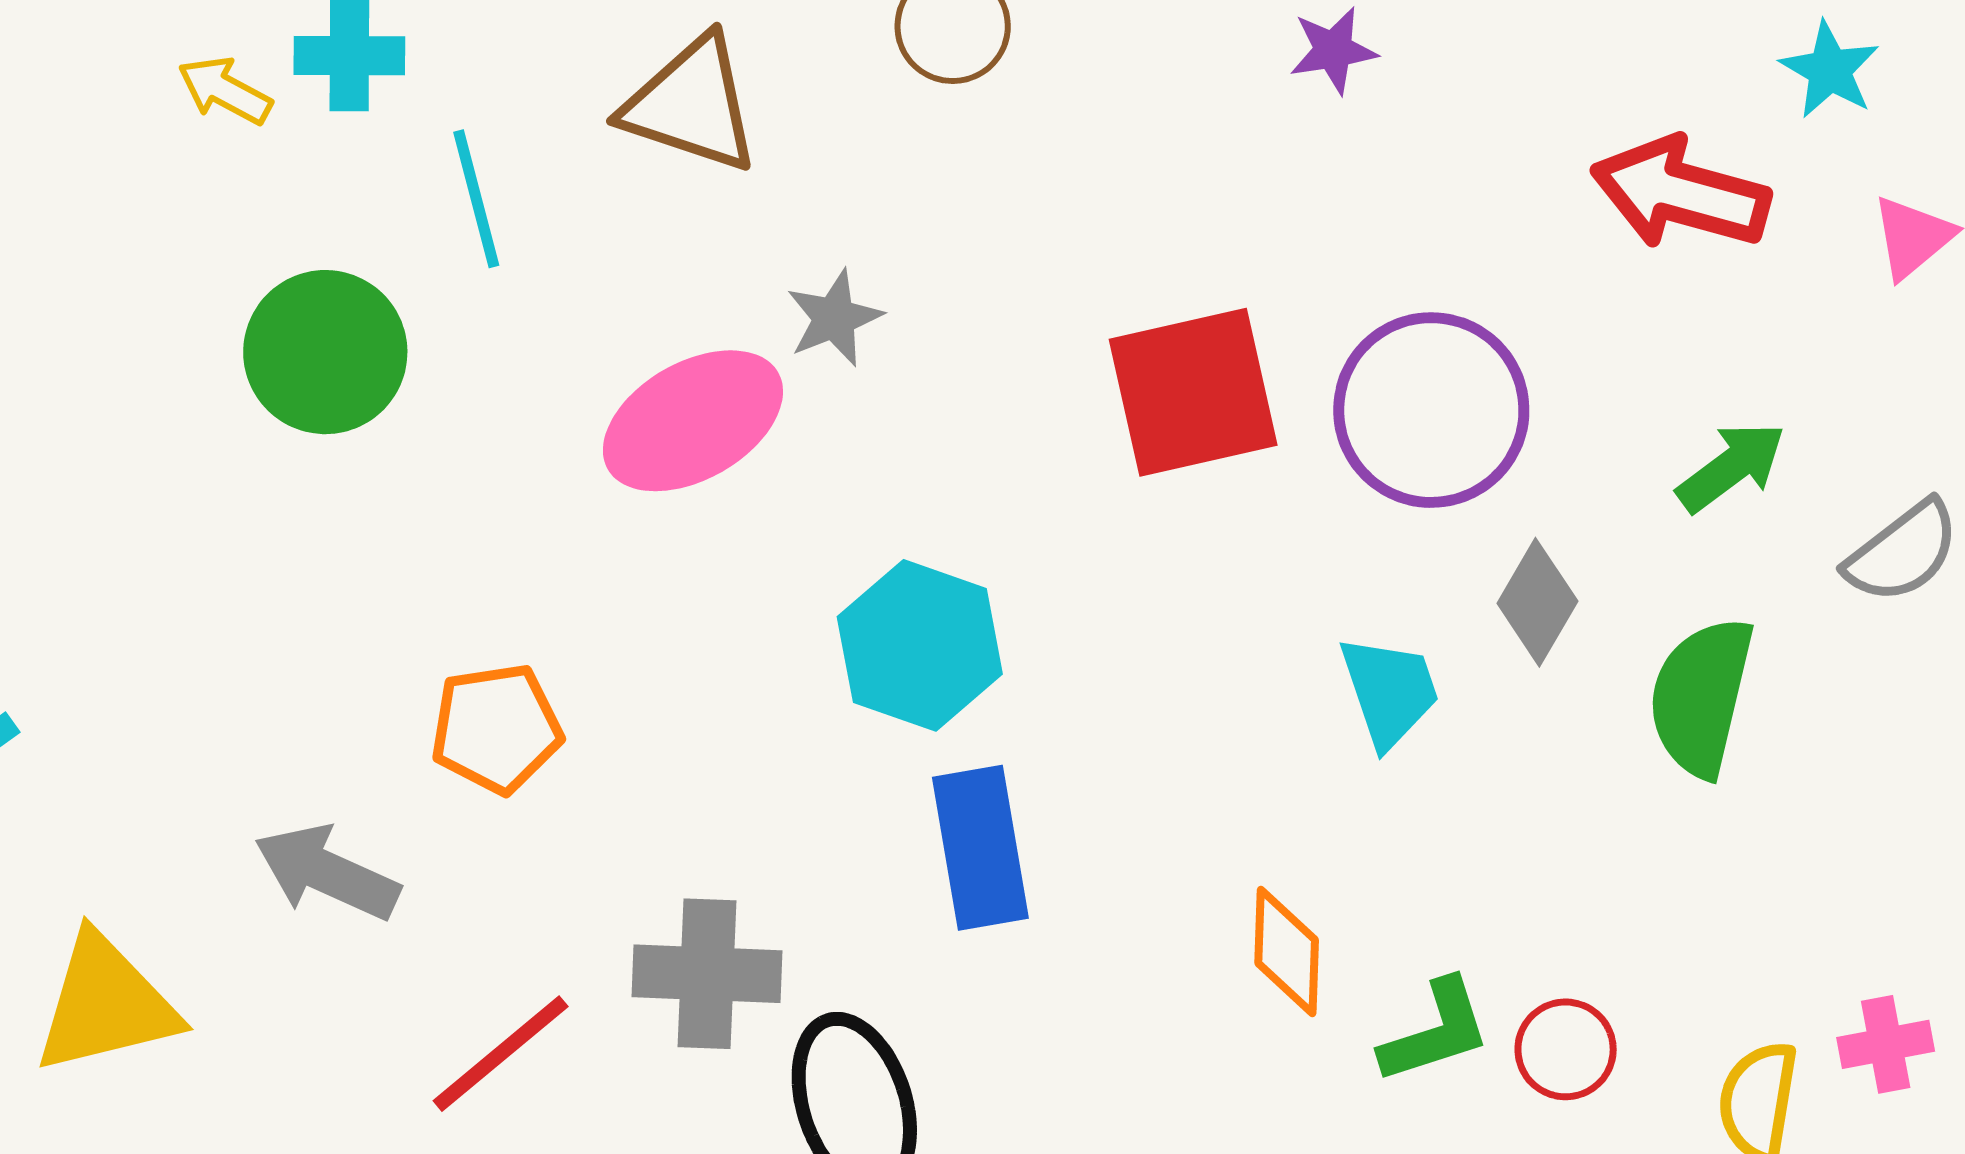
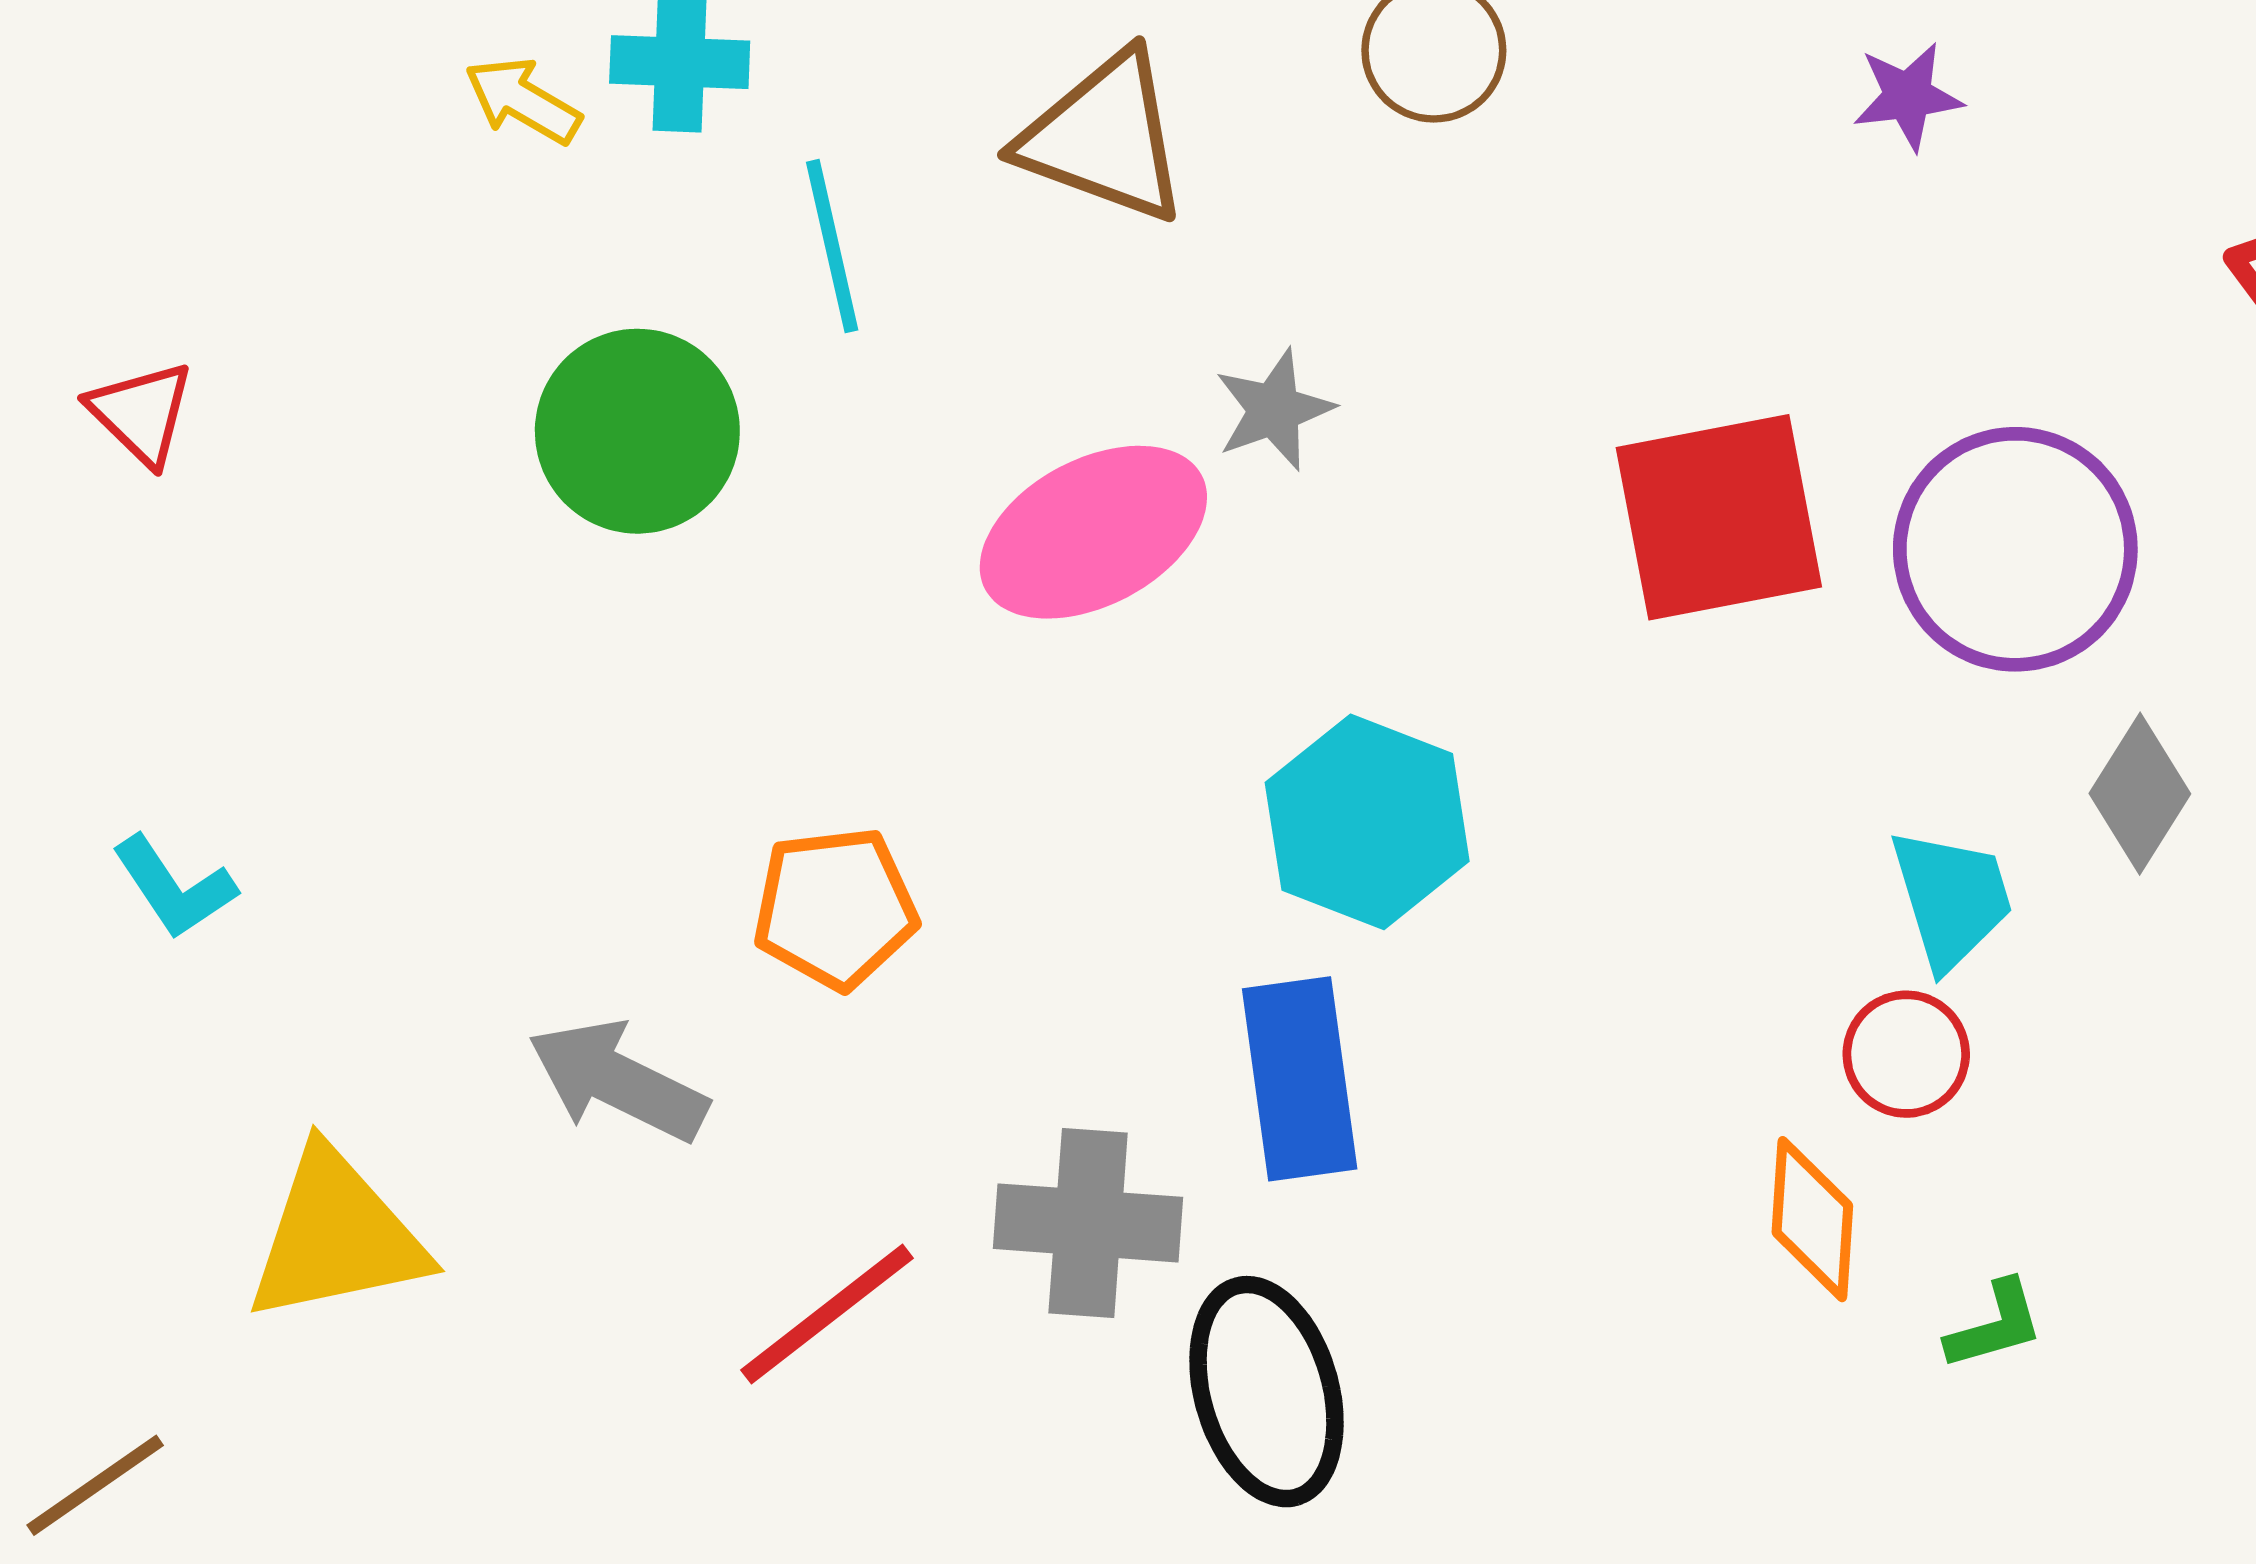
blue rectangle: (980, 848) -> (1300, 1079), moved
green L-shape: (1436, 1032) -> (1995, 1325), size x0.7
red circle: (1566, 1049) -> (1906, 1054), moved

